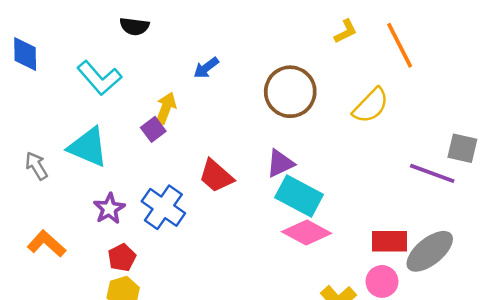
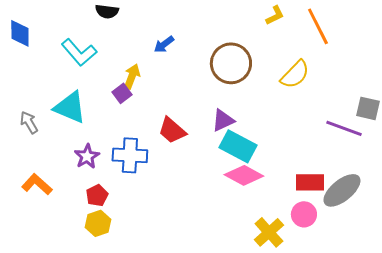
blue cross: (163, 207) -> (130, 155), turned -32

